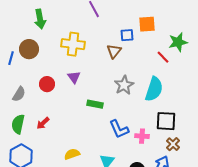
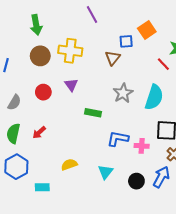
orange square: (147, 24) -> (147, 30), turned -30
brown circle: (29, 49) -> (40, 56), moved
blue L-shape: (119, 129) -> (118, 139), turned 125

